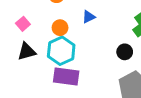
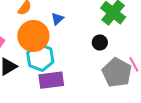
orange circle: (60, 28) -> (33, 36), size x2.0

